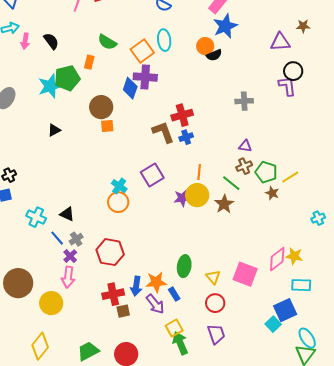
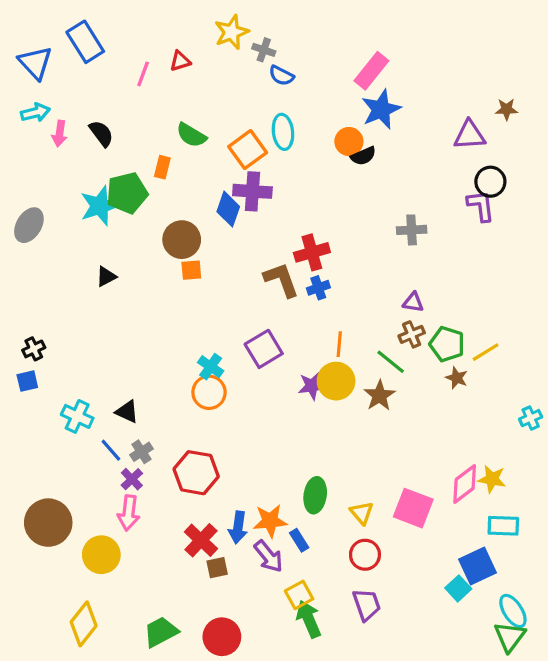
red cross: (113, 294) -> (201, 540), turned -35

